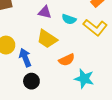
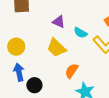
blue arrow: (25, 58) -> (19, 72), moved
orange semicircle: (67, 60) -> (72, 71), turned 140

